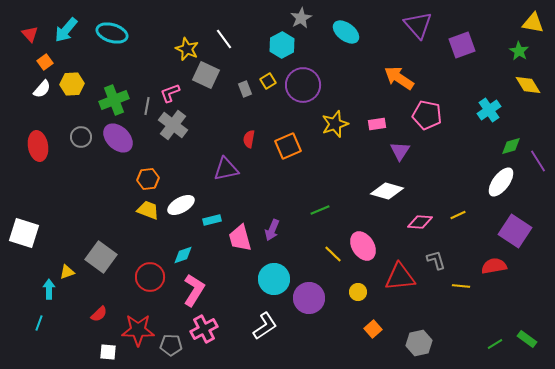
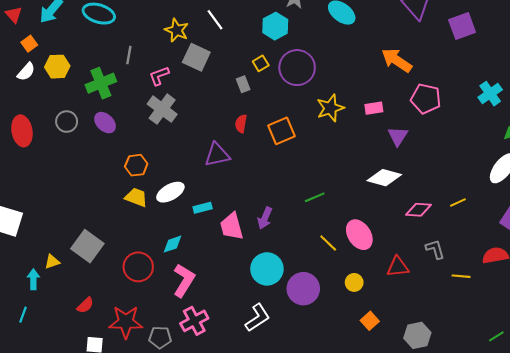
gray rectangle: (245, 89) -> (243, 84), moved
gray line: (147, 106) -> (129, 55), moved
purple ellipse: (118, 138) -> (105, 123), size x0.7
red triangle: (400, 277) -> (398, 267), size x0.7

